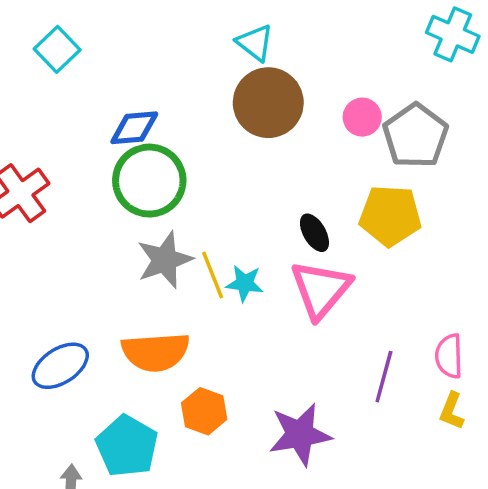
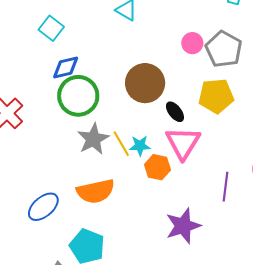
cyan square: (57, 49) -> (51, 28), moved
brown circle: (268, 103) -> (145, 83), moved
orange hexagon: (204, 411) -> (158, 167), moved

